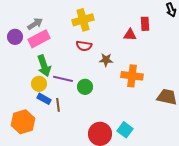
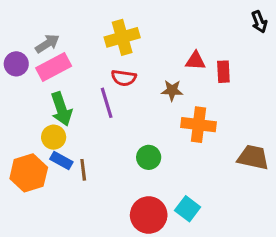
red rectangle: (145, 24) -> (223, 72), moved
brown star: (106, 60) -> (172, 90), moved
purple line: (63, 79) -> (107, 103), moved, turned 60
green circle: (85, 87) -> (149, 157), moved
orange hexagon: (23, 122) -> (29, 173), moved

